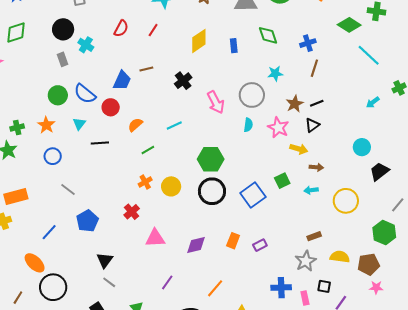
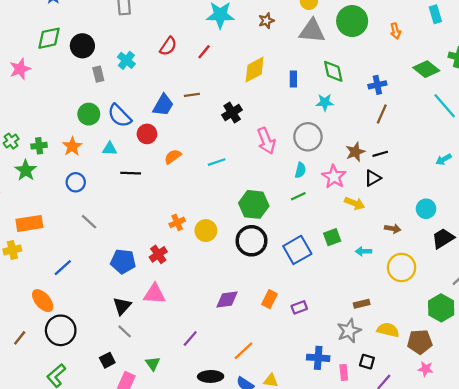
black circle: (63, 29) -> (82, 46), moved
cyan star: (275, 73) -> (325, 102), moved
cyan triangle: (79, 124) -> (110, 149), turned 48
green line: (148, 150) -> (298, 196), moved
brown arrow: (316, 167) -> (393, 229), moved
blue pentagon: (87, 221) -> (123, 261), moved, turned 30
pink triangle: (155, 238) -> (154, 294), moved

